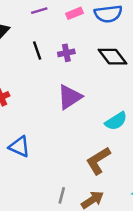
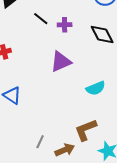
black line: (37, 51) -> (41, 19), turned -42
brown L-shape: (98, 161) -> (86, 130), moved

